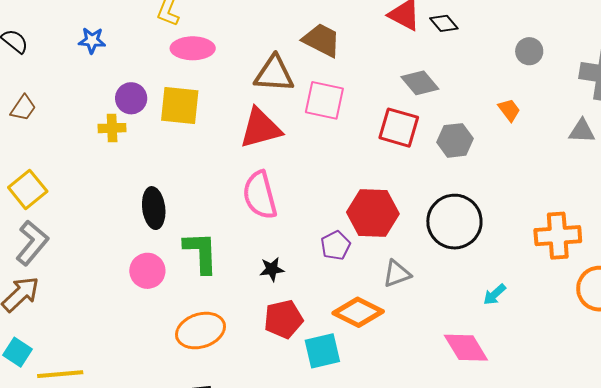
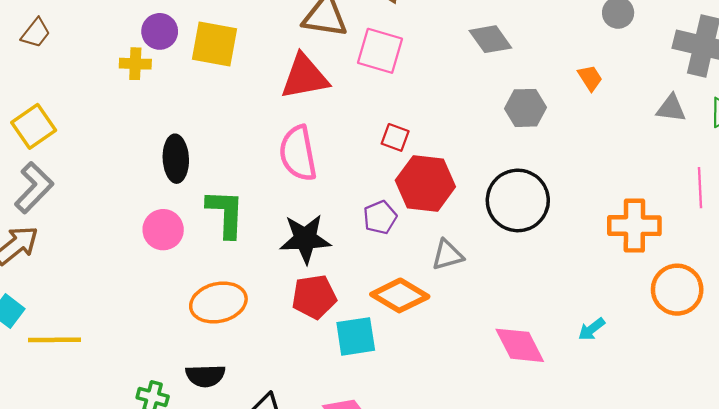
red square: (399, 128) -> (395, 137), moved, size x0.6
black star: (272, 269) -> (305, 239), size x1.8
cyan arrow: (495, 294) -> (592, 329), moved

